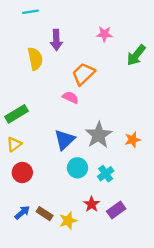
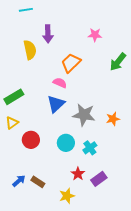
pink star: (104, 34) -> (95, 35), moved
green arrow: (136, 55) -> (118, 62), moved
gray star: (99, 135) -> (84, 115), turned -30
blue triangle: (65, 140) -> (56, 104), moved
red circle: (22, 173) -> (31, 140), moved
yellow star: (68, 221) -> (67, 196), moved

